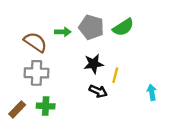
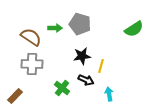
green semicircle: (123, 27) -> (134, 29), moved
cyan arrow: (152, 92) -> (109, 94), moved
green cross: (46, 106) -> (62, 88), moved, turned 35

